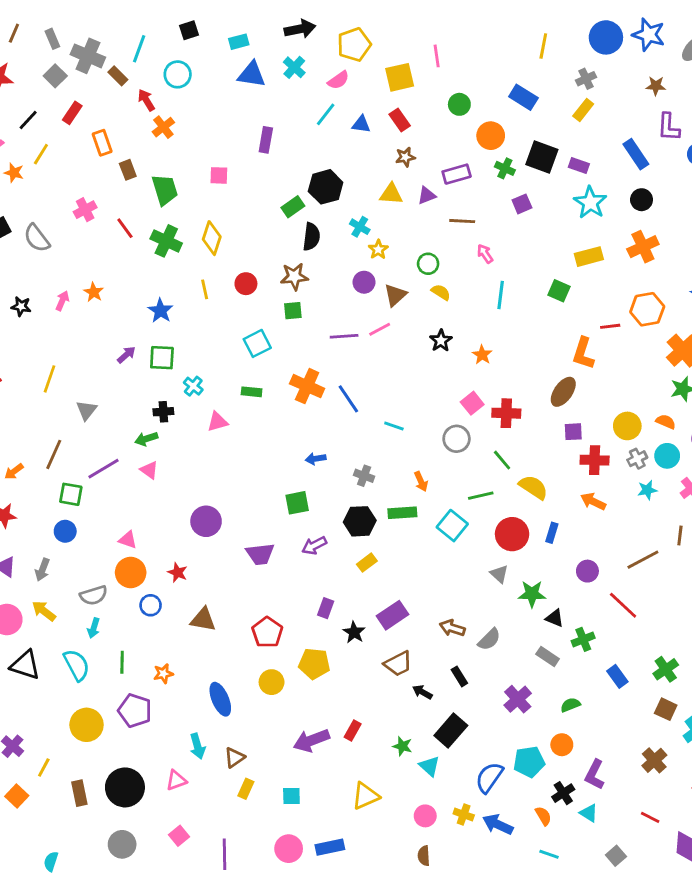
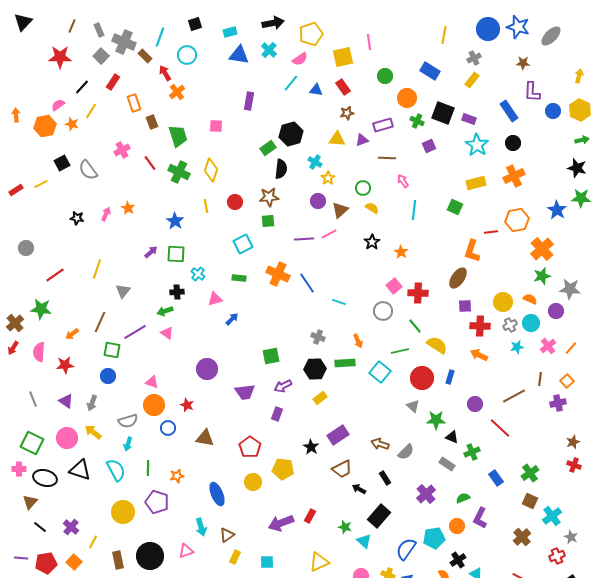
blue arrow: (316, 459) -> (232, 319), moved, turned 144
purple rectangle: (326, 608) -> (277, 414), moved
purple L-shape: (595, 775) -> (480, 518), moved

